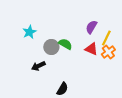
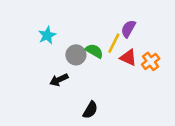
yellow line: (106, 38) -> (114, 43), moved

